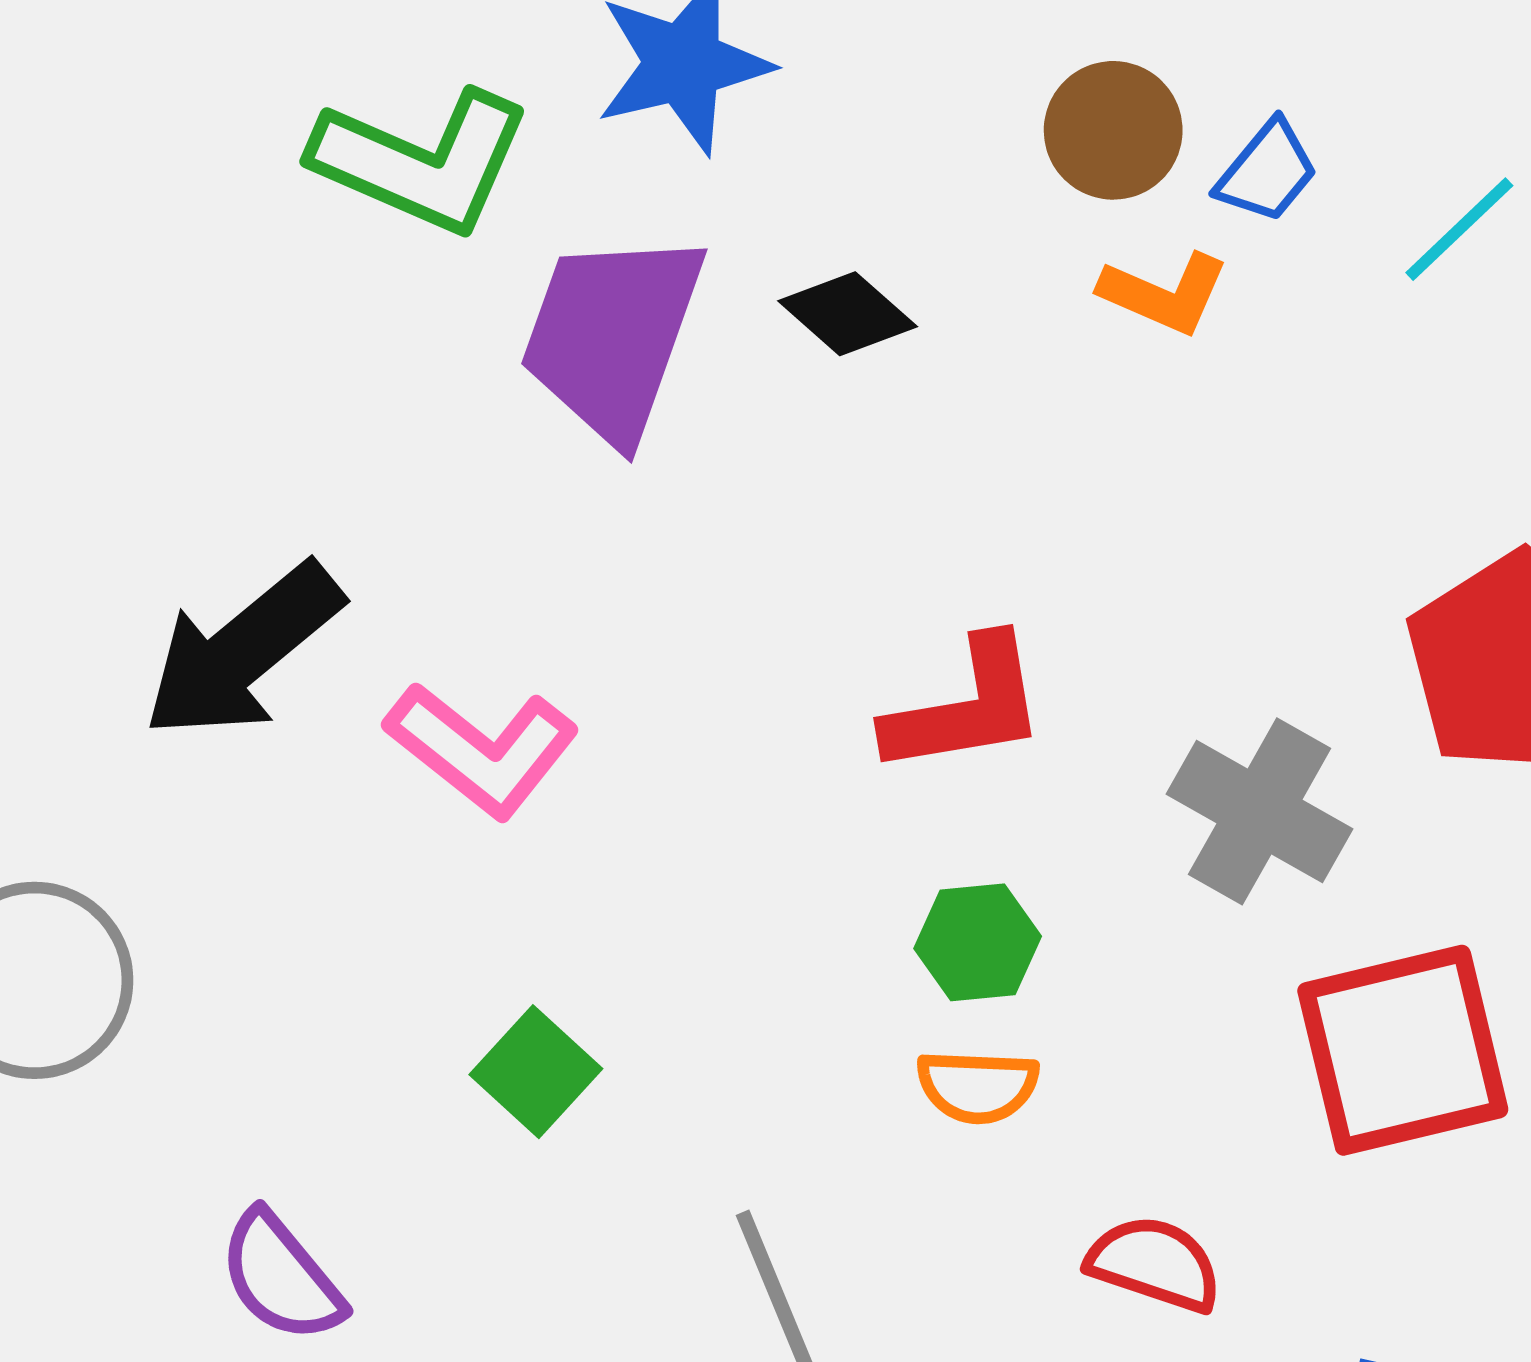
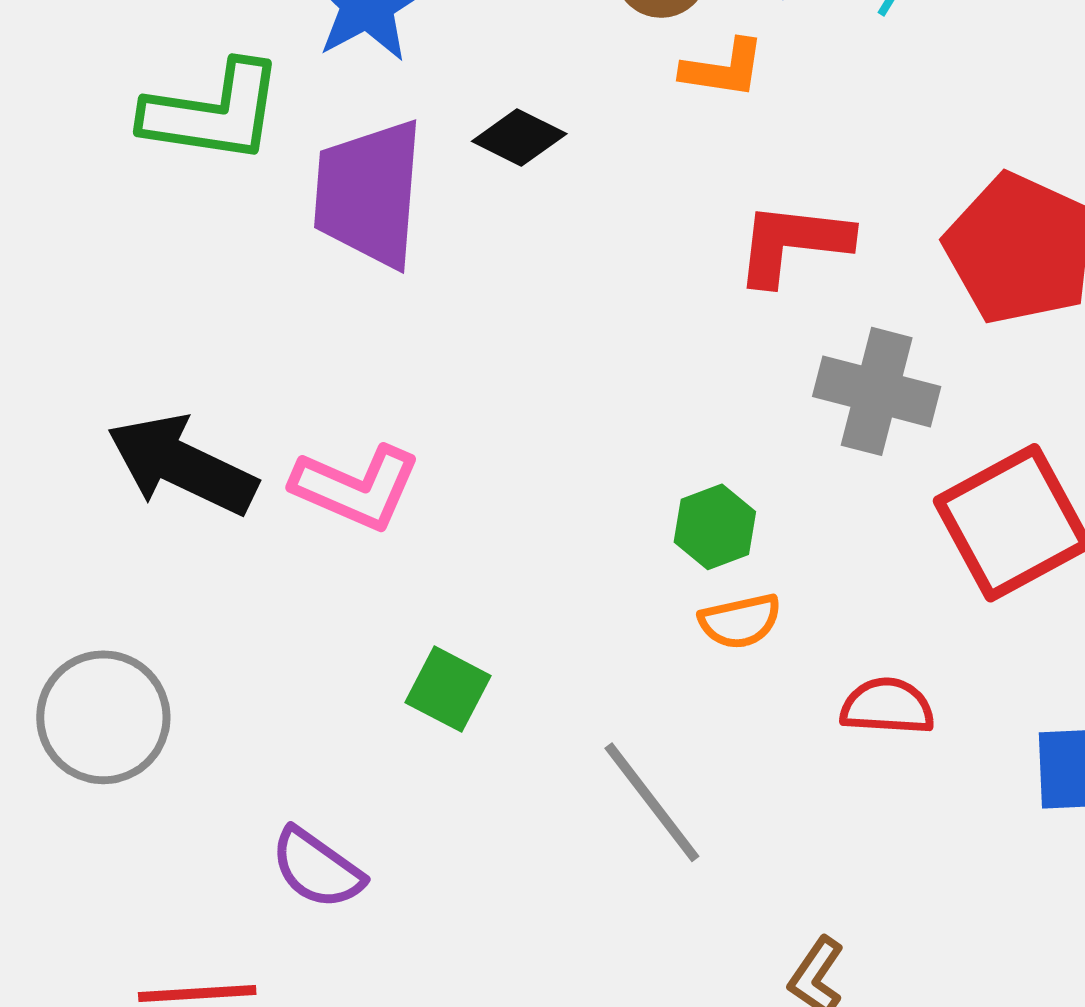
black arrow: (243, 651) -> (182, 465), turned 80
red L-shape: (966, 707) -> (793, 243), moved, turned -149

